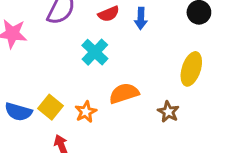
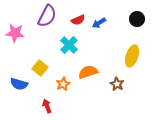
blue arrow: (141, 18) -> (99, 23), turned 56
yellow square: (51, 107) -> (40, 68), moved

